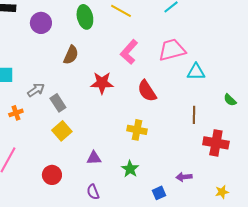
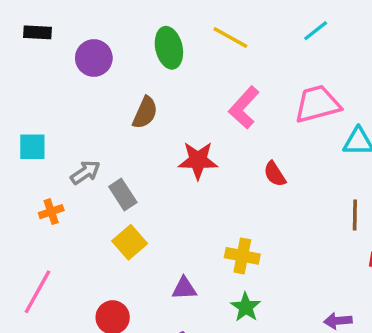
red semicircle: (147, 91) -> (275, 174), size x0.7
yellow cross: (137, 130) -> (242, 256), moved

